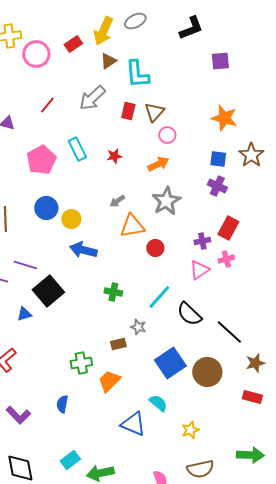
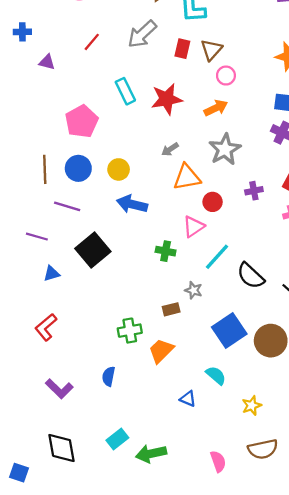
red star: (114, 156) -> (167, 99), size x1.8
pink pentagon: (41, 160) -> (82, 121), moved
blue circle: (46, 208) -> (78, 168), moved
purple cross: (202, 241) -> (254, 191), moved
purple line: (25, 265) -> (67, 206), moved
pink triangle: (199, 270) -> (194, 227), moved
blue triangle: (24, 314) -> (51, 273), moved
blue triangle: (133, 424) -> (188, 399), size x0.6

